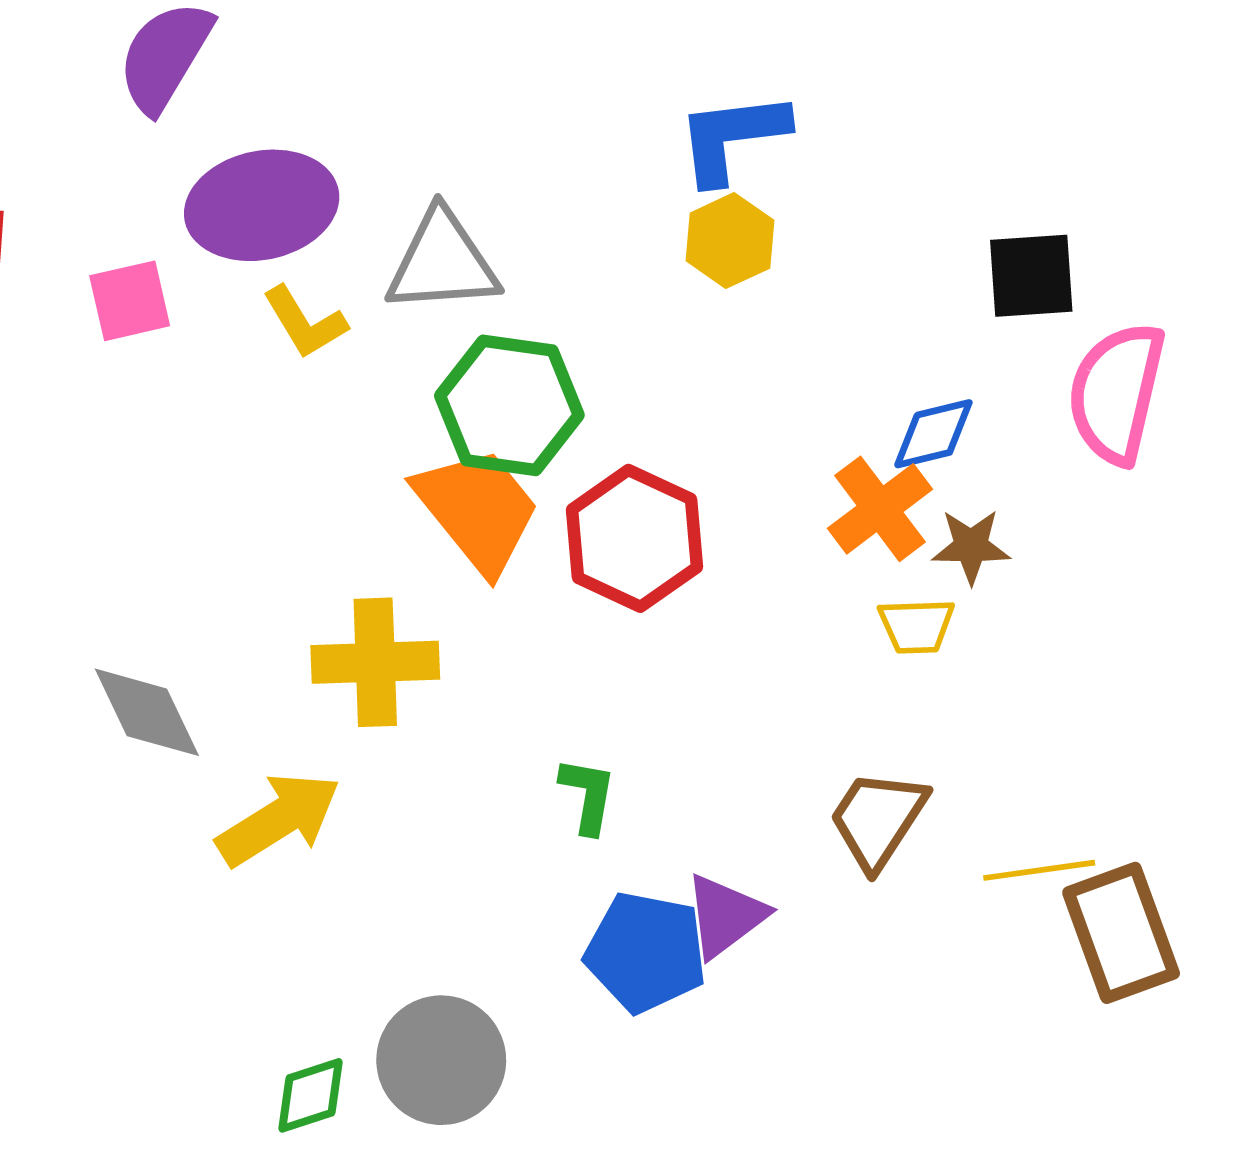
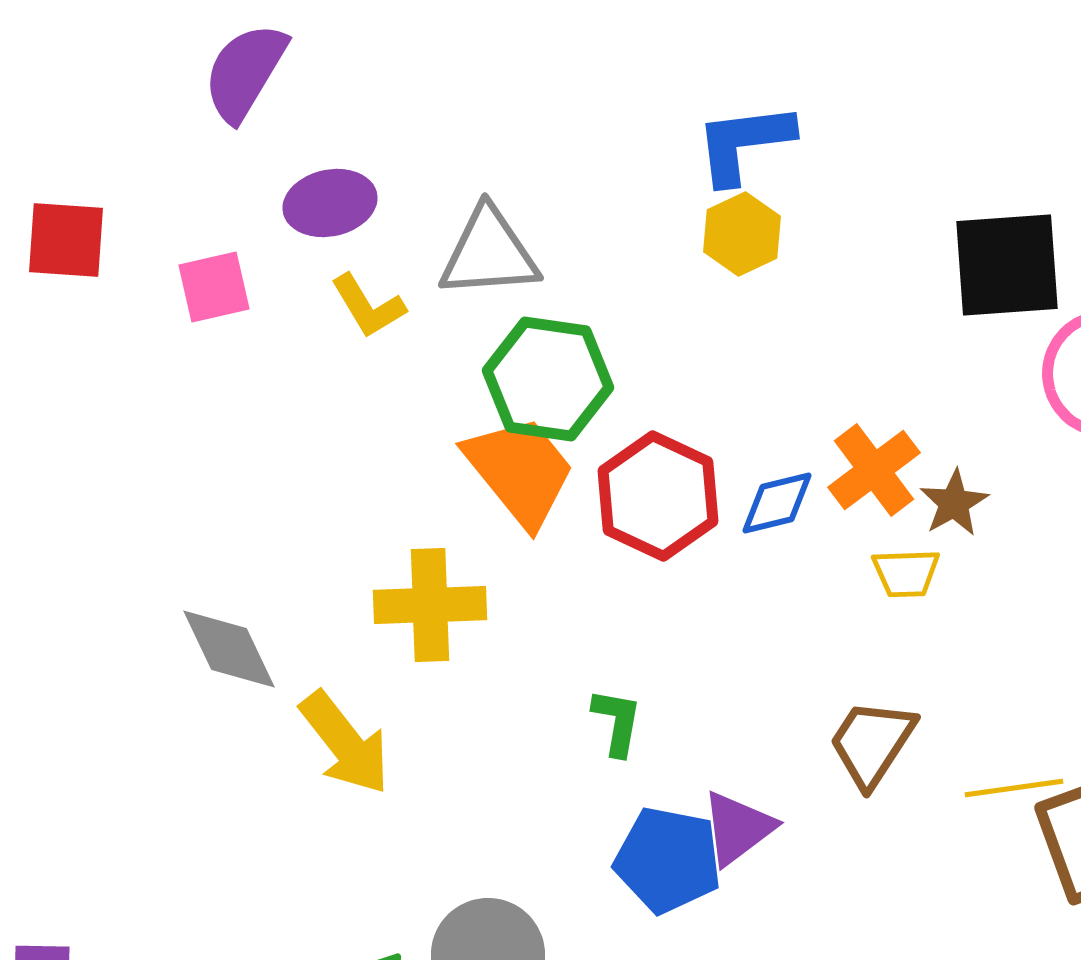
purple ellipse: (262, 205) -> (330, 203), size x0.7
black square: (1031, 276) -> (1007, 265), size x1.4
blue diamond: (933, 434) -> (777, 503), moved
brown star: (971, 546) -> (954, 503), turned -30
yellow arrow: (279, 819) -> (345, 743), turned 84

